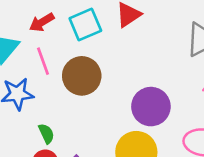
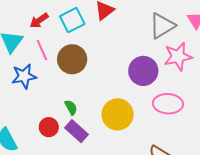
purple circle: (151, 107) -> (143, 71), moved
green semicircle: (46, 134) -> (71, 107), moved

